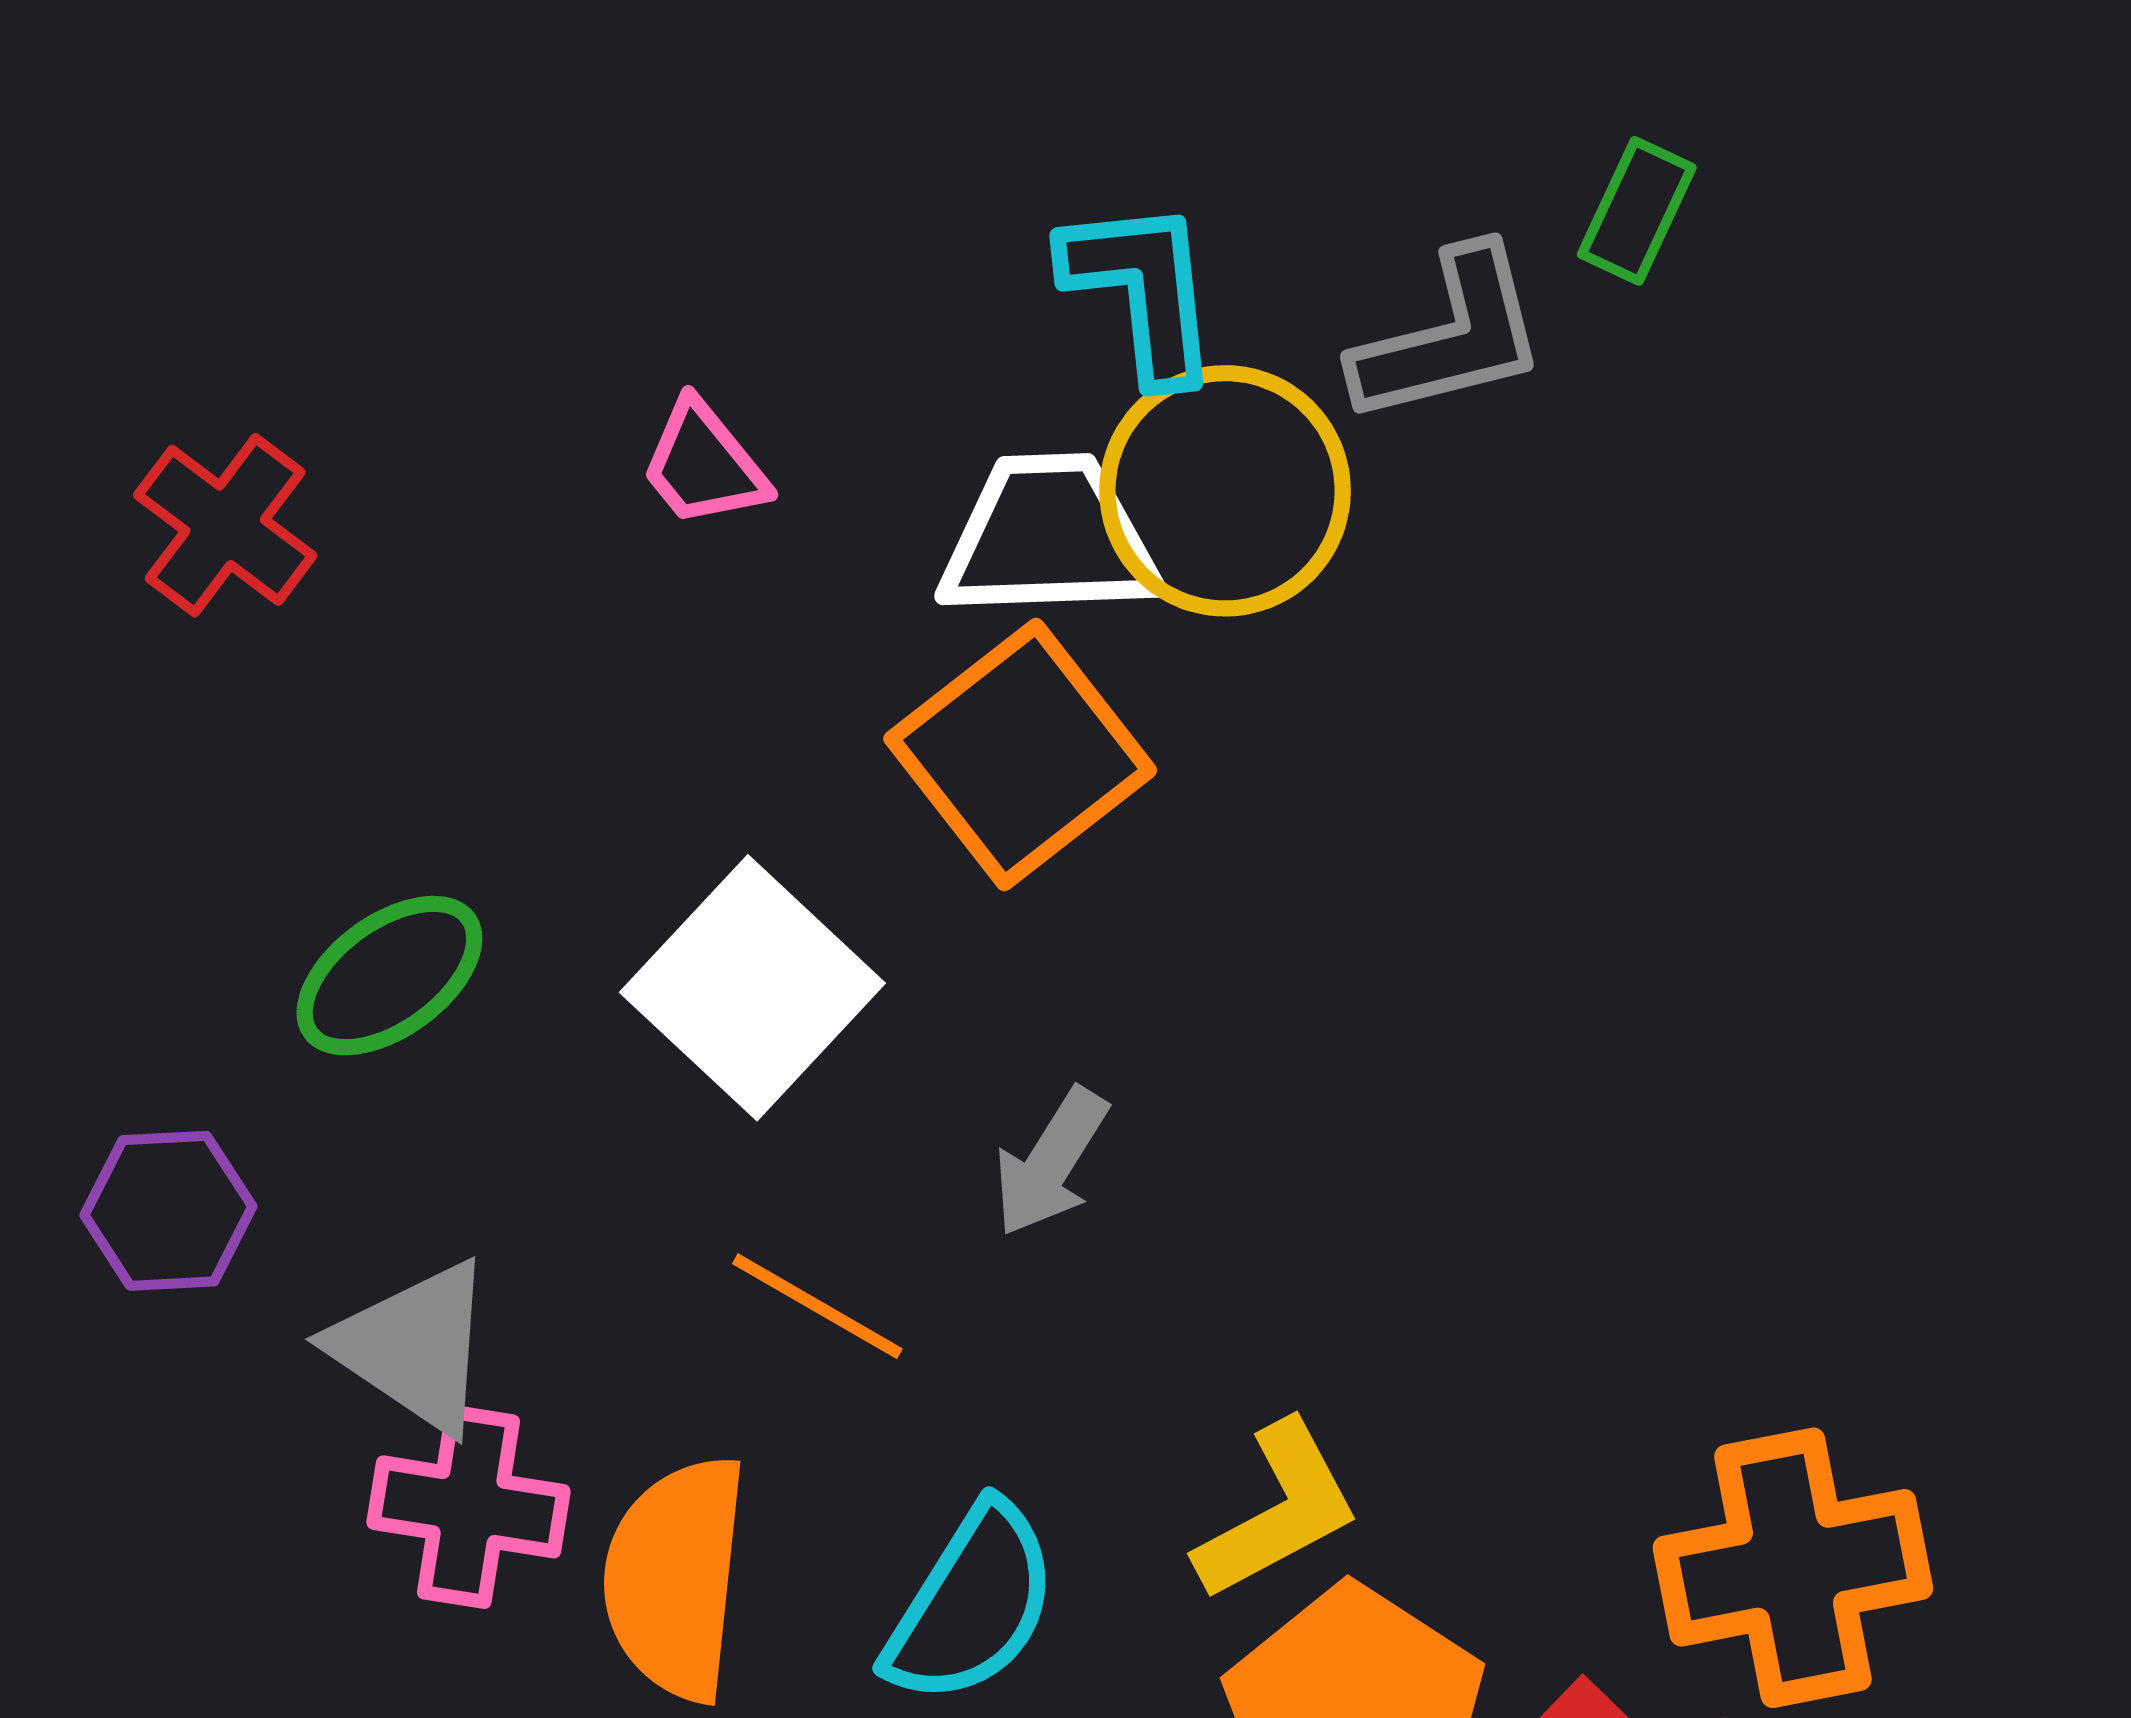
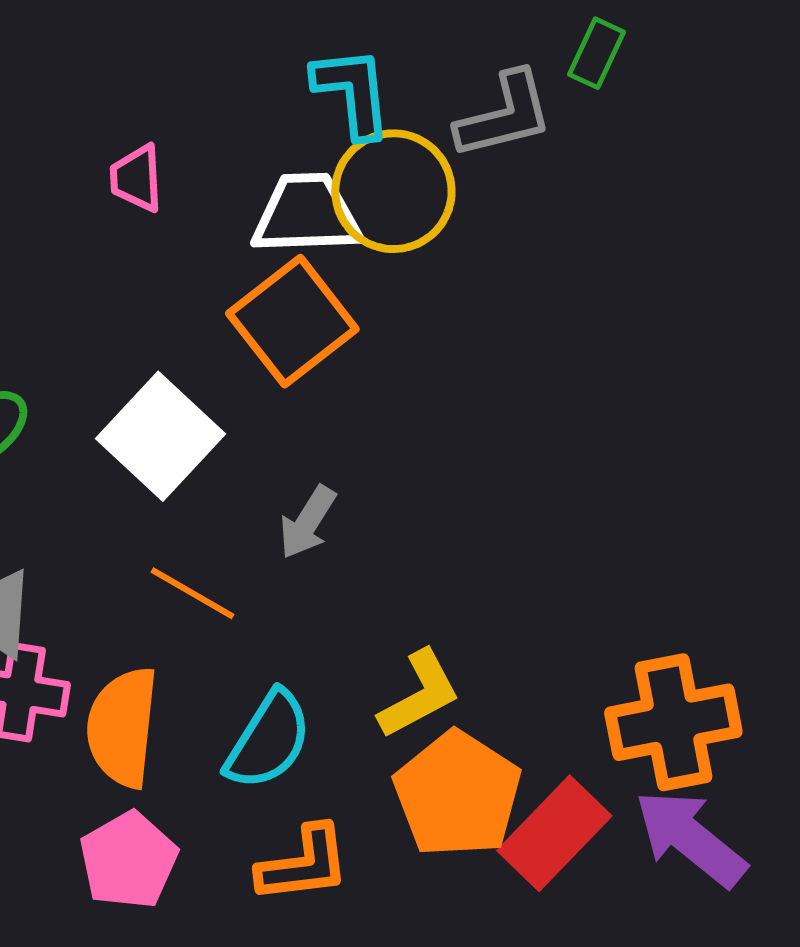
pink trapezoid: (704, 464) -> (136, 178), turned 36

